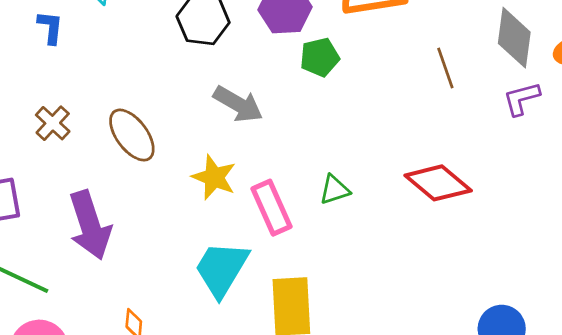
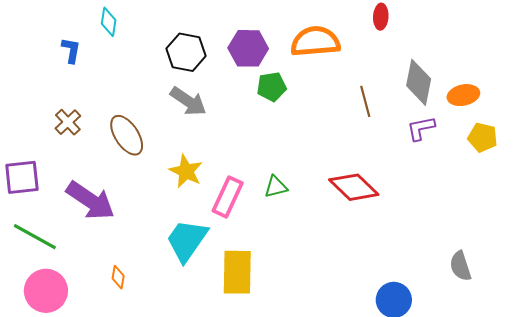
gray arrow: (238, 104) -> (188, 101), moved
pink rectangle: (272, 208) -> (228, 197), turned 45
purple arrow: (90, 225) -> (91, 201), turned -42

